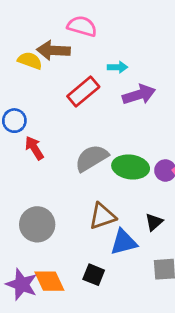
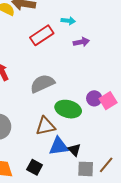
purple arrow: (139, 95) -> (81, 42), size x0.7
green ellipse: (131, 167) -> (68, 109), moved
black triangle: (154, 222) -> (74, 150), moved, turned -40

